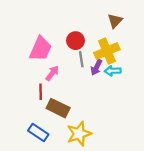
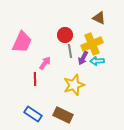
brown triangle: (115, 21) -> (99, 18), turned -48
pink trapezoid: (41, 49) -> (22, 42), moved
brown rectangle: (58, 108) -> (63, 115), moved
yellow star: (79, 134) -> (74, 85), moved

